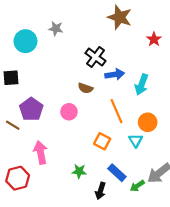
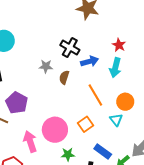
gray star: (56, 29) -> (46, 66), moved
red star: (154, 39) -> (119, 45), moved
brown semicircle: (85, 88) -> (64, 77), turned 96
pink circle: (69, 112) -> (55, 130), moved, size x1.6
orange square: (102, 141) -> (86, 124), turned 35

